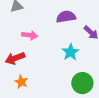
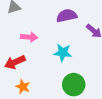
cyan star: (71, 52) -> (63, 53), moved, turned -30
green circle: (82, 83) -> (74, 85), moved

